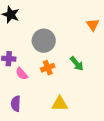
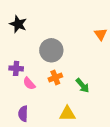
green arrow: (77, 64) -> (82, 86), moved

